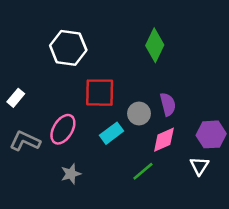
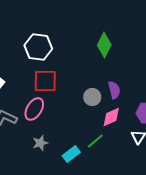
red square: (100, 93) -> (45, 81), moved
cyan rectangle: (111, 133) -> (71, 154), moved

